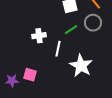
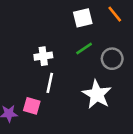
gray circle: (93, 23) -> (112, 59), moved
white line: (58, 49) -> (50, 83), moved

